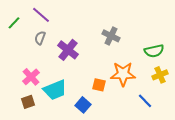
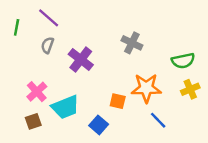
green line: (14, 23) -> (17, 27), turned -32
blue line: (145, 101) -> (158, 120), moved

